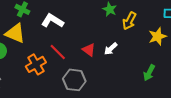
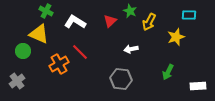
white arrow: (111, 49) -> (131, 49), turned 32
red triangle: (89, 50) -> (110, 21), moved, turned 40
gray hexagon: (74, 80) -> (121, 79), moved

